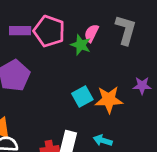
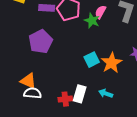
orange star: (109, 100) -> (111, 63), turned -30

